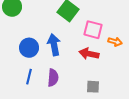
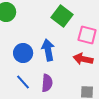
blue line: (29, 77) -> (23, 82), turned -56

